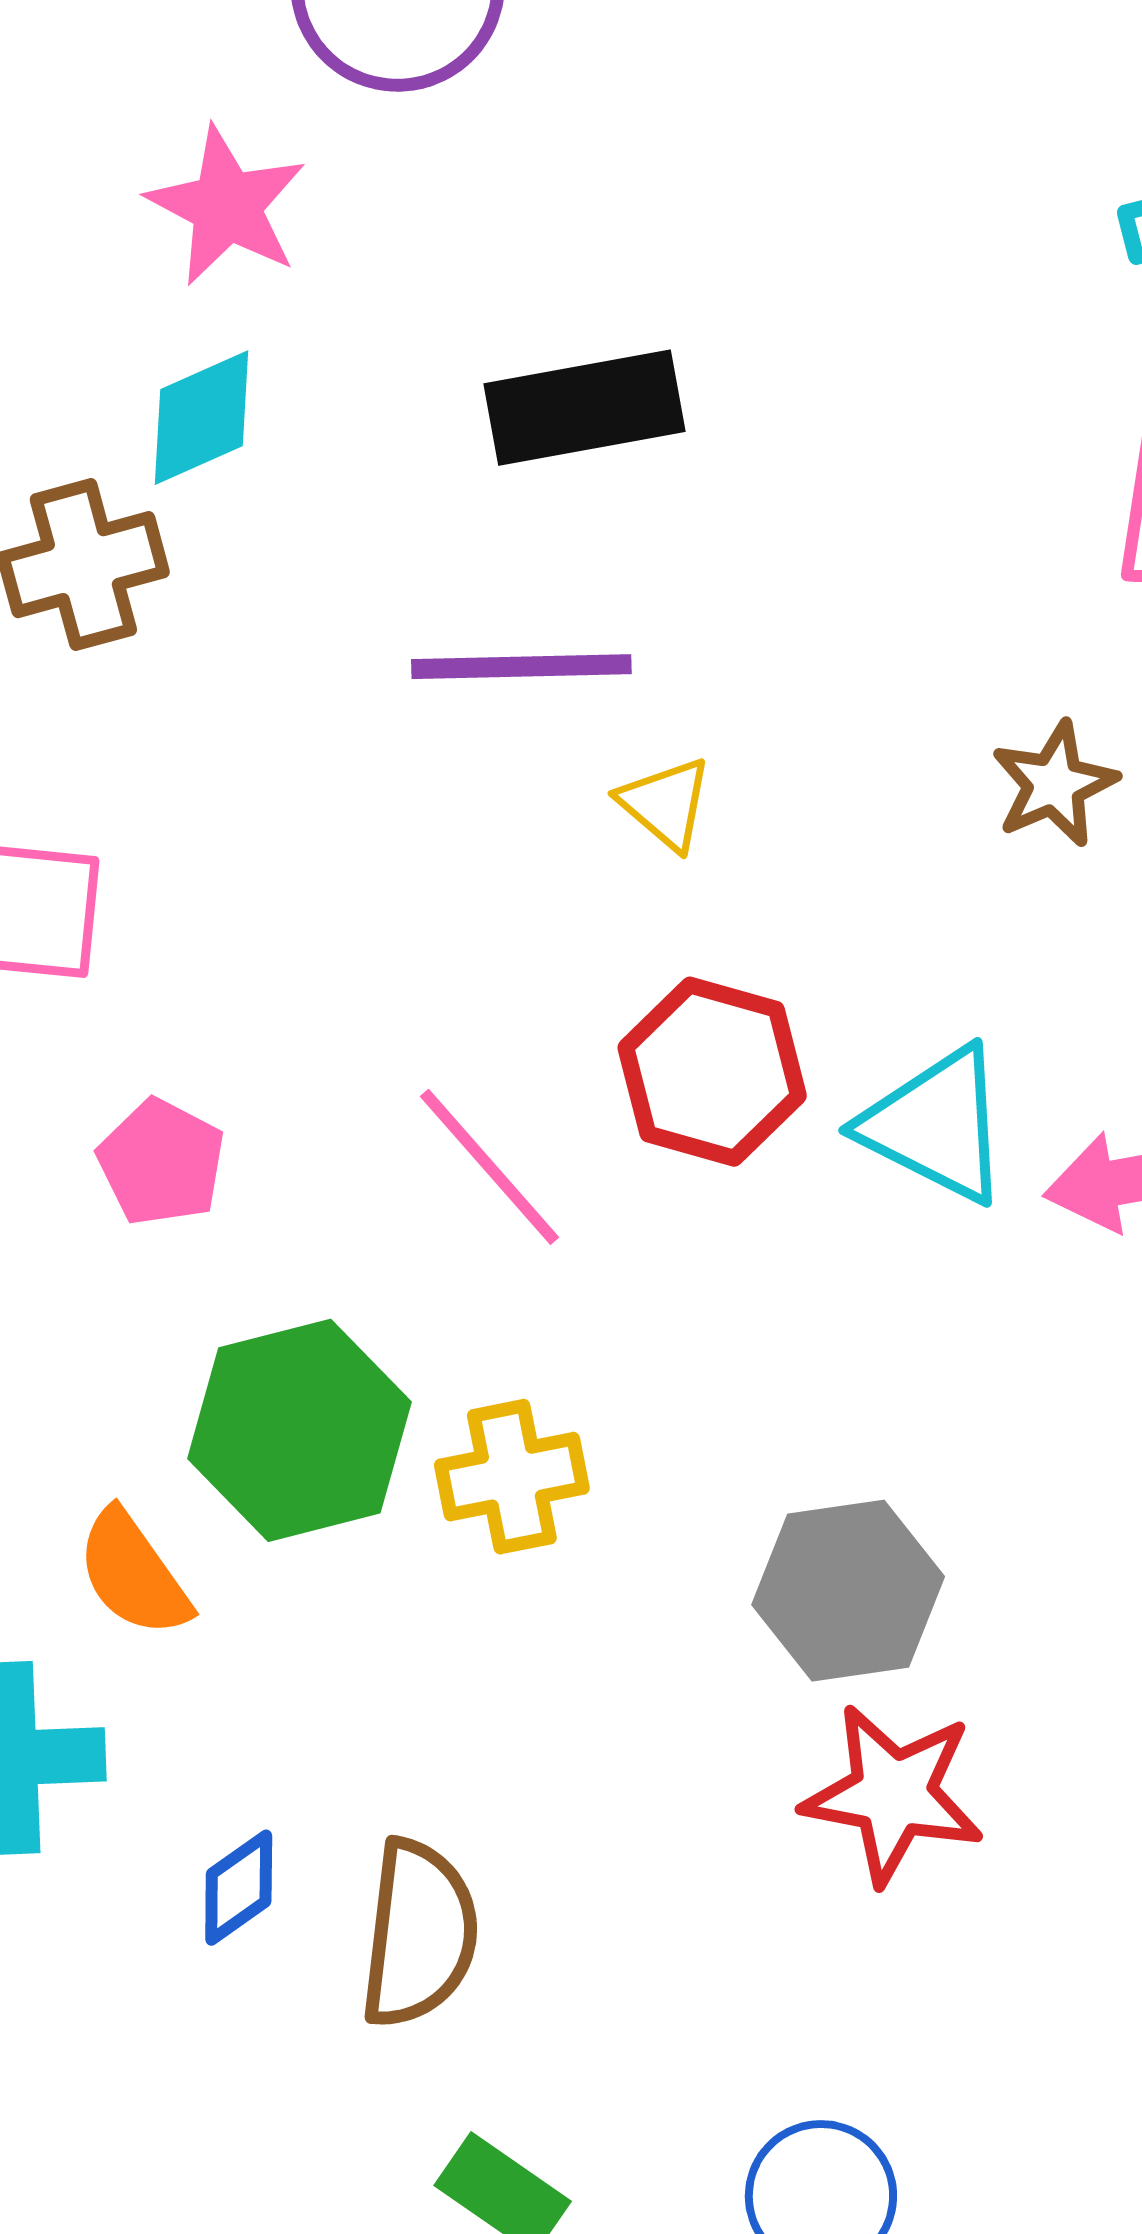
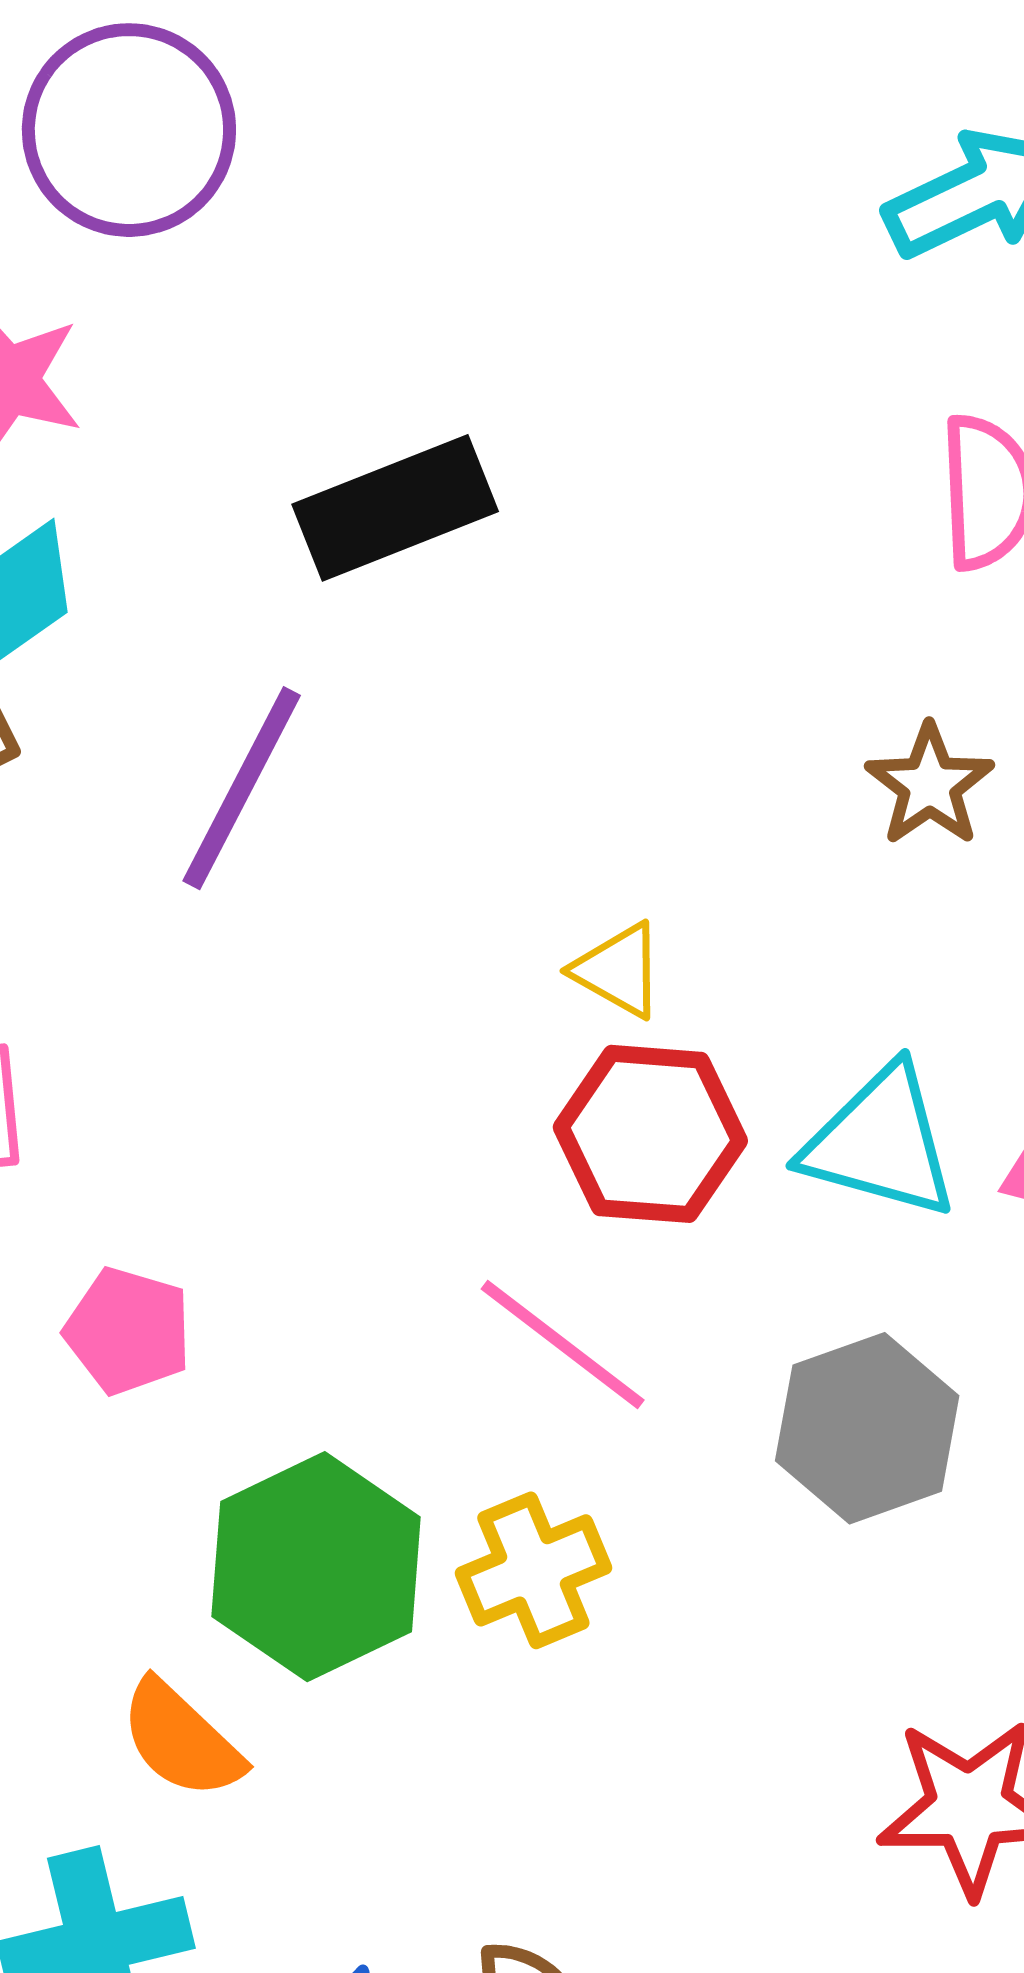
purple line: (521, 667) -> (242, 788), moved, turned -50
yellow triangle: (665, 804) -> (618, 970), moved
pink line: (490, 1167) -> (563, 1345), moved
gray hexagon: (848, 1591) -> (867, 1428), moved

